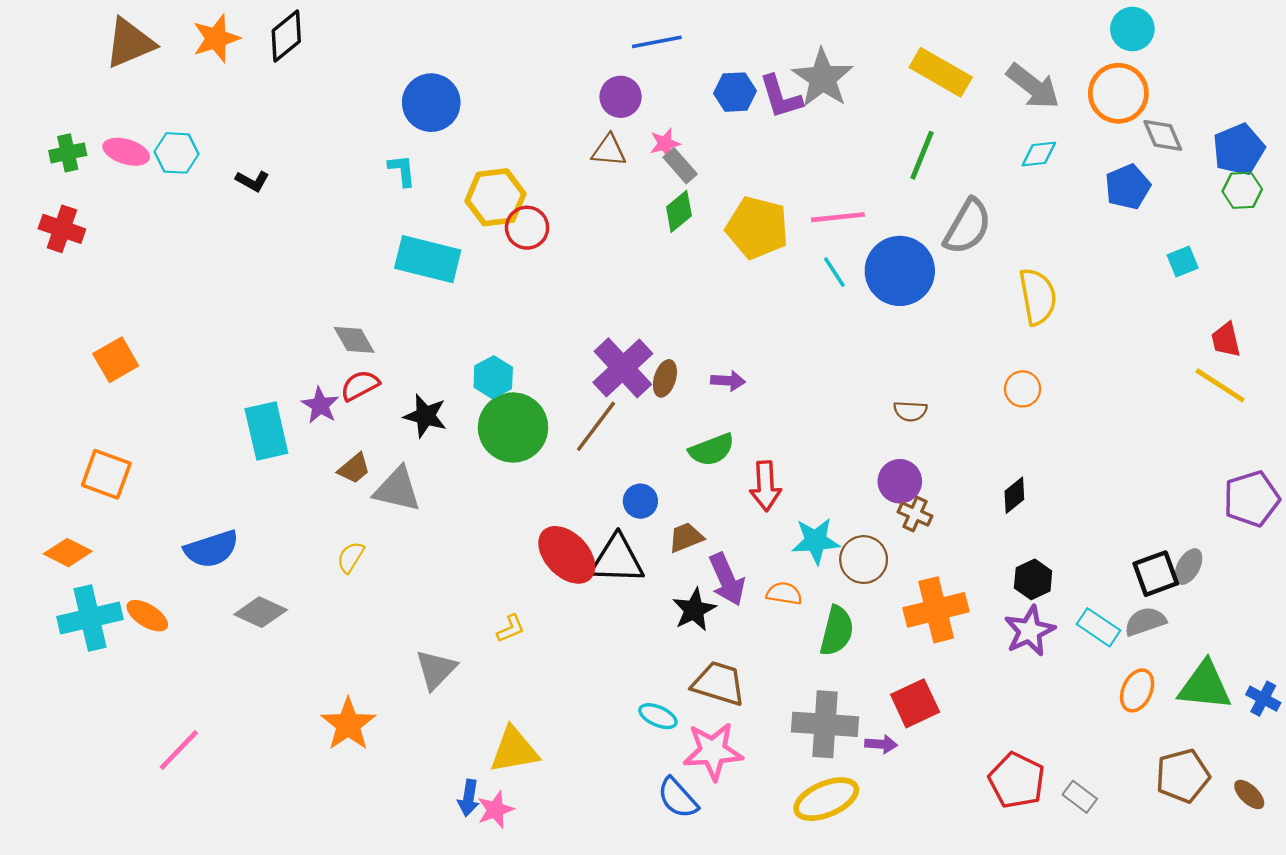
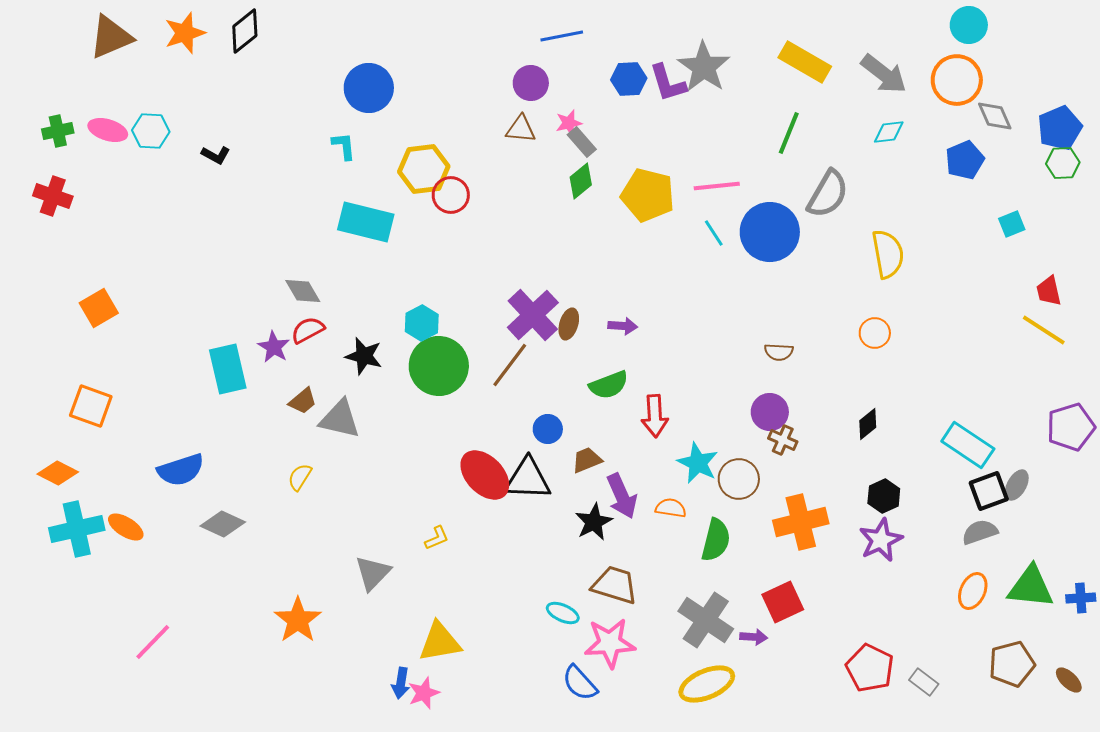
cyan star: (816, 541) -> (698, 463), turned 30
cyan rectangle: (1098, 627) -> (968, 445), moved, size x1.4
blue cross: (1263, 699) -> (1081, 598), turned -32
gray cross: (825, 724) -> (706, 620), turned 30

